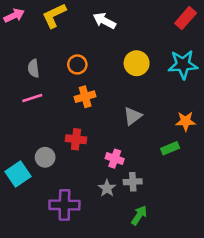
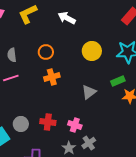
red cross: (76, 139) -> (48, 122), moved
green rectangle: (170, 148) -> (118, 81), moved
gray cross: (133, 182) -> (89, 143), turned -32

